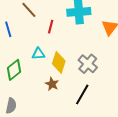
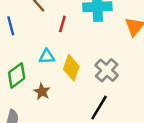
brown star: (52, 84) -> (42, 92), moved

